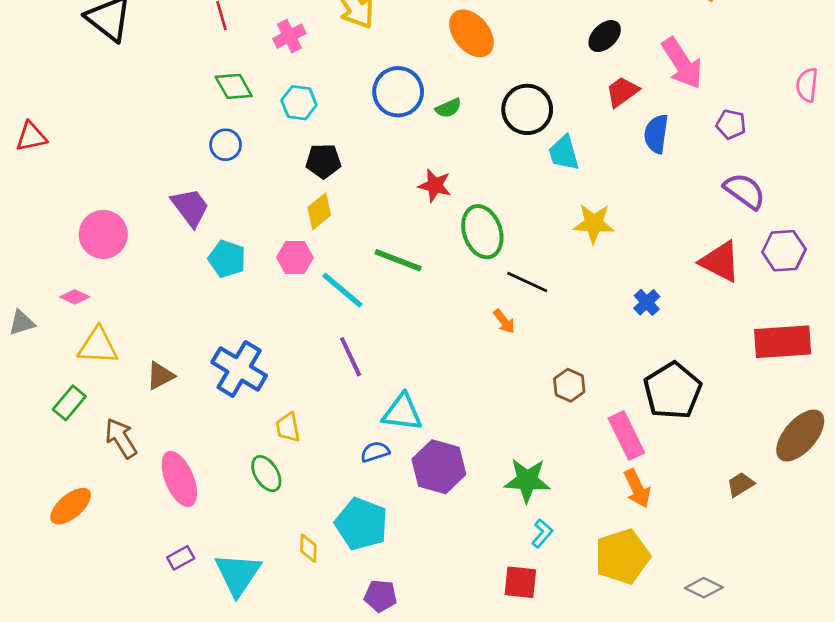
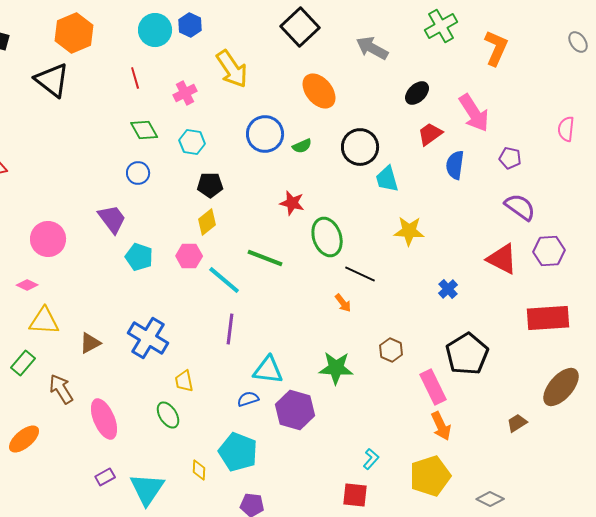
purple line: (351, 357) -> (230, 329), turned 32
green star: (527, 480) -> (336, 368), moved

